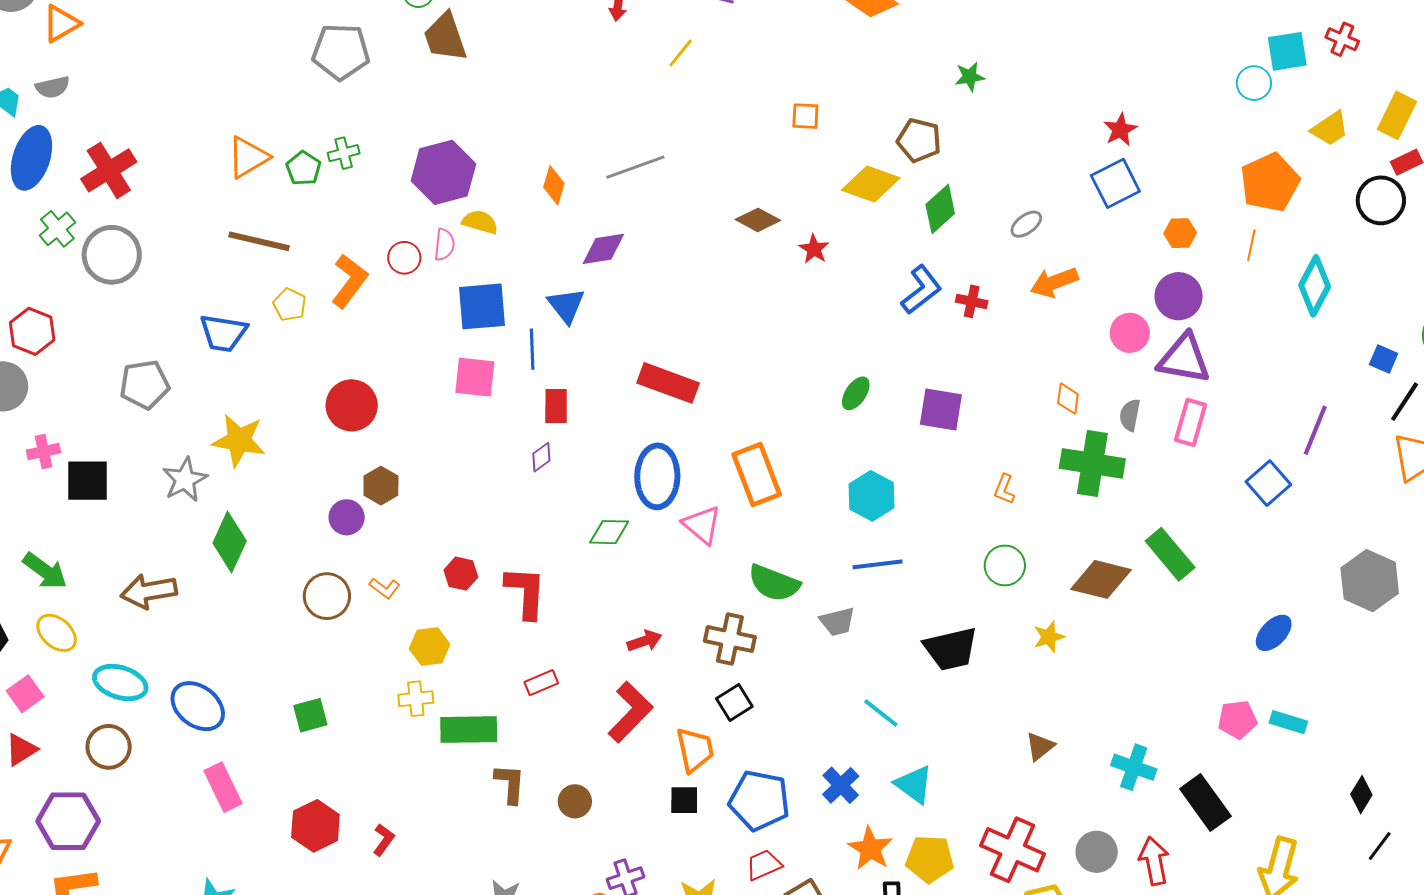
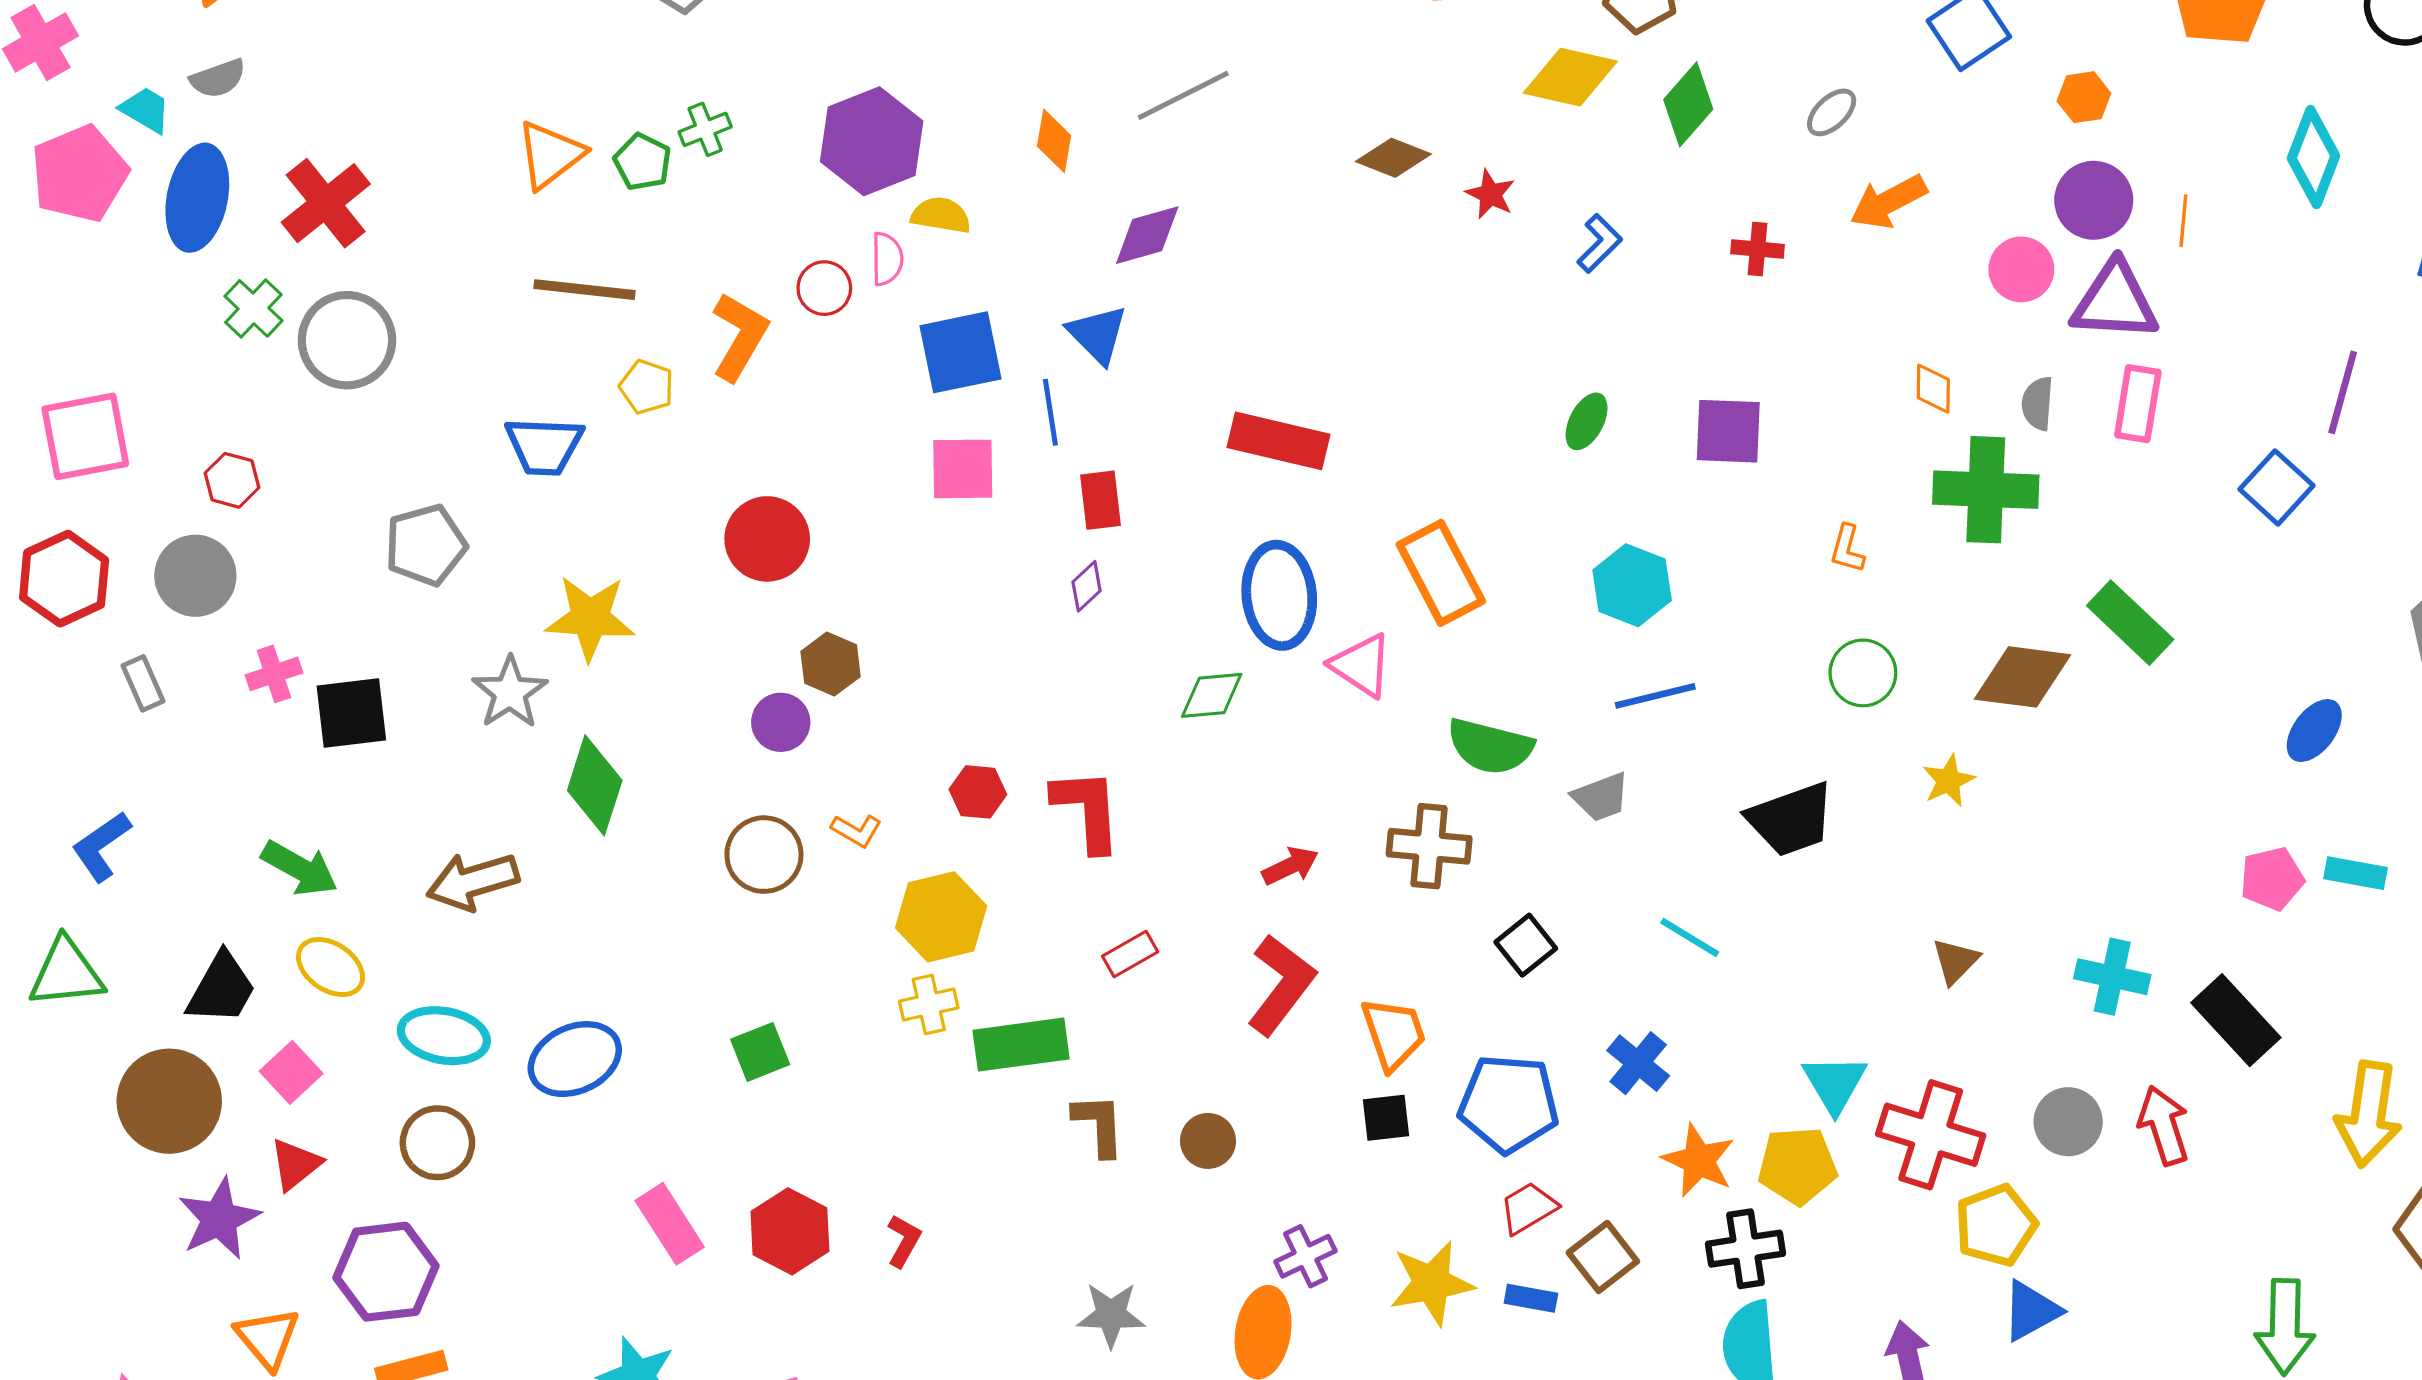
orange line: (1251, 245) -> (2183, 221), moved
blue L-shape: (921, 290) -> (1599, 243), moved, size x0.7
red hexagon: (32, 331) -> (232, 480), size x0.7
yellow hexagon: (430, 647) -> (941, 917), size x1.4
black square: (734, 702) -> (1526, 945), moved
blue ellipse: (198, 706) -> (575, 1059), turned -56
cyan triangle: (914, 785) -> (1835, 1083), moved, turned 30
pink rectangle: (223, 787) -> (670, 1224), moved

